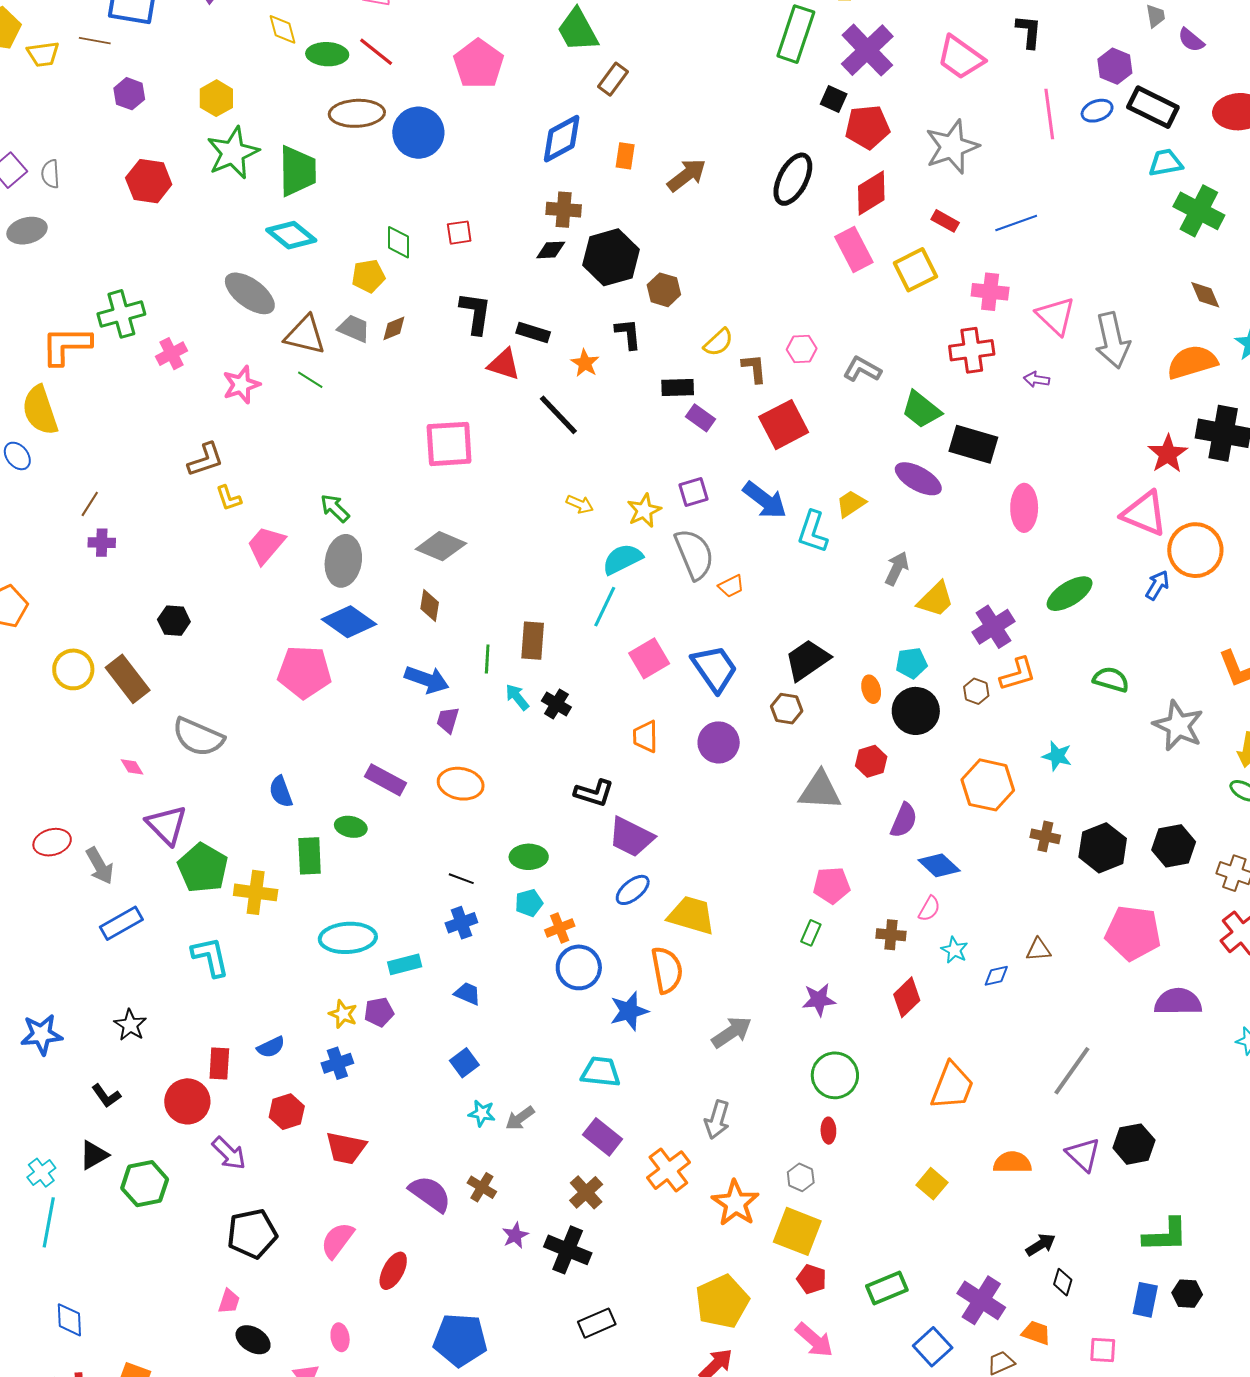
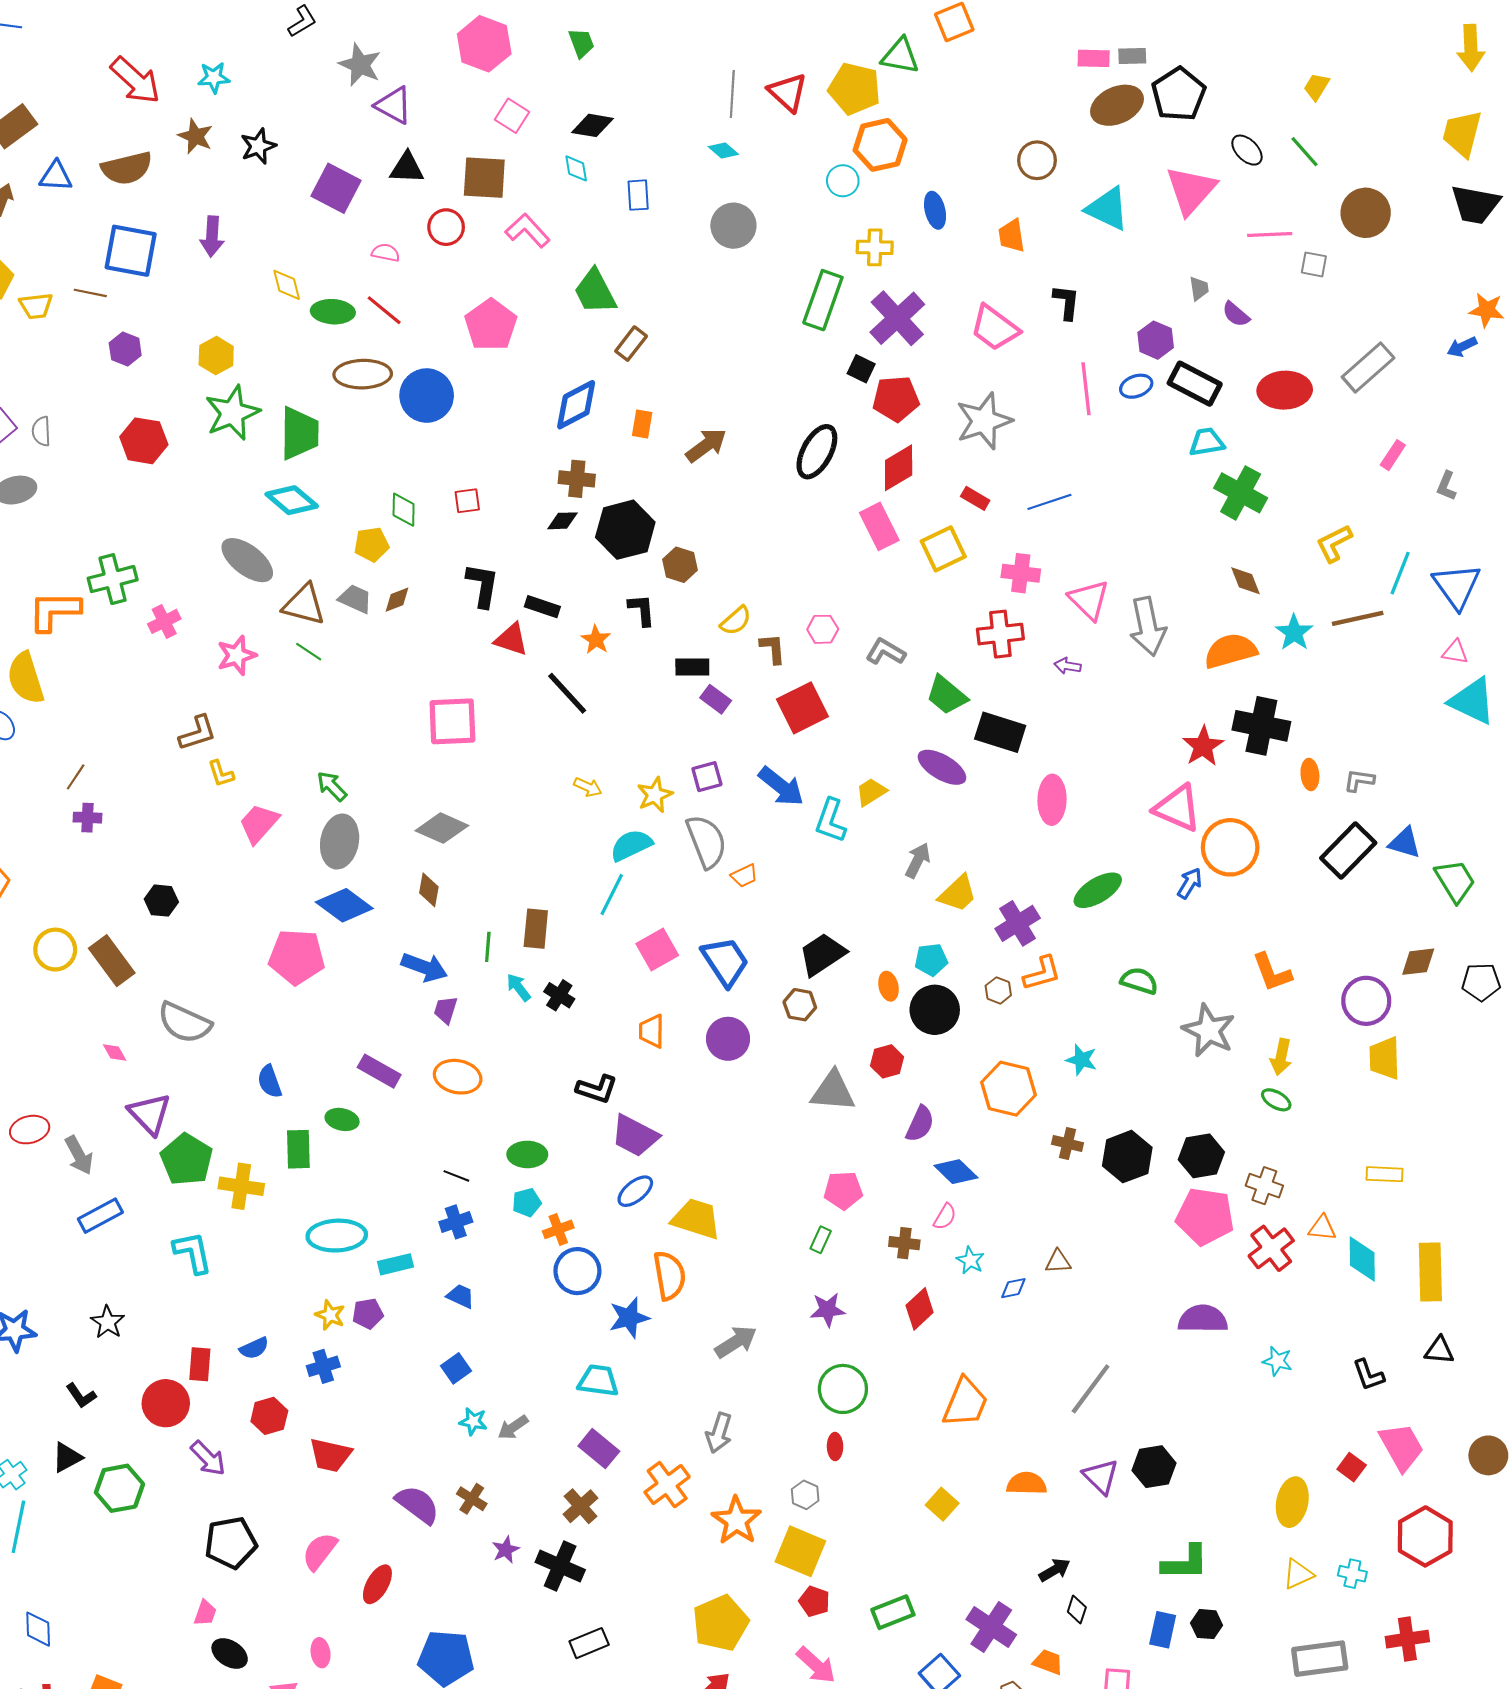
pink pentagon: (1133, 933) -> (1205, 1216), moved

